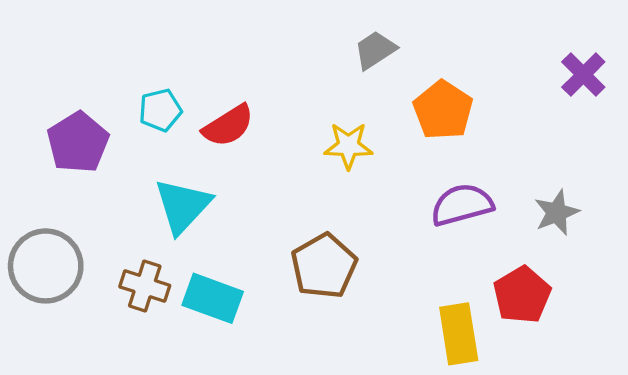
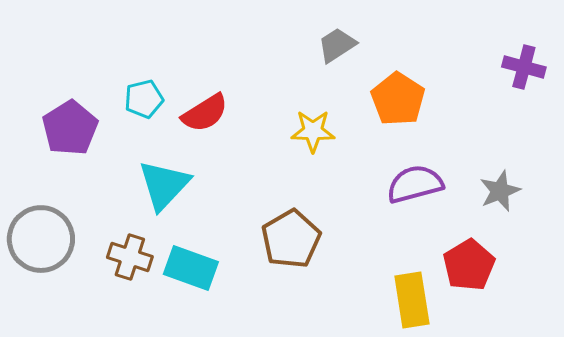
purple cross: (583, 75) -> (524, 67), turned -30

